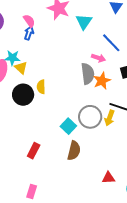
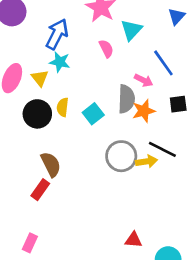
pink semicircle: (29, 21) -> (106, 49), moved
blue arrow: (29, 33) -> (57, 34), size x1.6
cyan star: (12, 58) -> (60, 62), moved
yellow arrow: (110, 118) -> (146, 161), turned -126
cyan square: (68, 126) -> (93, 114), moved
brown semicircle: (74, 151) -> (51, 164), moved, turned -48

